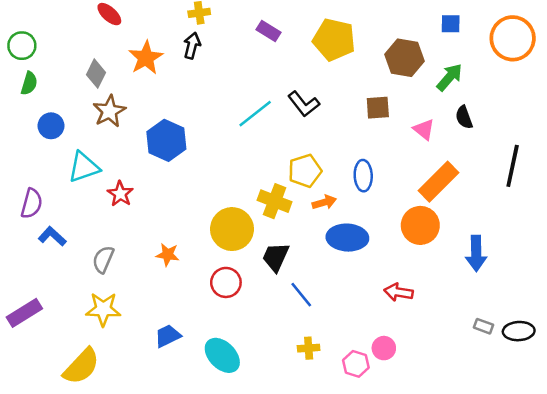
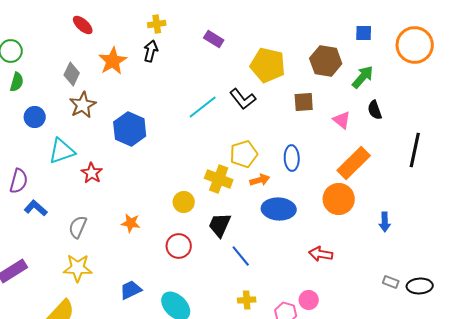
yellow pentagon: (334, 40) -> (268, 65), moved
yellow circle: (232, 229) -> (184, 202), size x0.6
blue arrow: (476, 253) -> (385, 222), size x0.7

